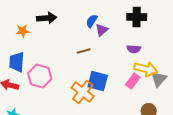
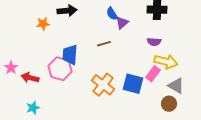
blue semicircle: (92, 21) -> (112, 14), turned -64
blue trapezoid: (17, 62) -> (70, 55), moved
gray triangle: (159, 79) -> (176, 86), moved, turned -42
blue square: (98, 81) -> (133, 84), moved

